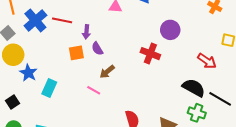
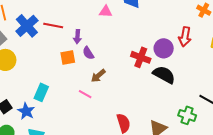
purple circle: (170, 30) -> (164, 48), moved
red arrow: (207, 61) -> (185, 37), moved, turned 66
blue star: (28, 73) -> (26, 111), moved
black semicircle: (194, 88) -> (164, 75), moved

